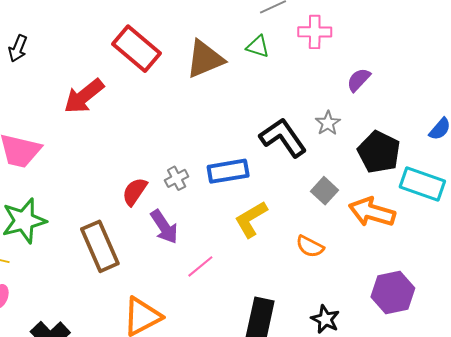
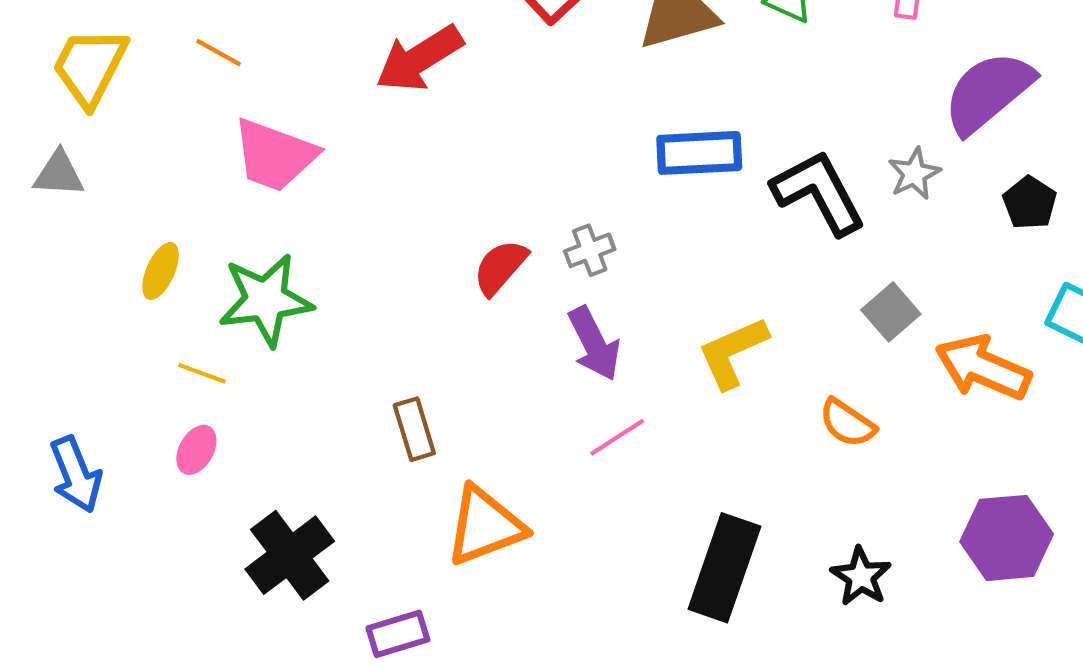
purple semicircle: (359, 80) -> (988, 92), size x1.8
black pentagon: (379, 152) -> (1030, 203), moved, size x0.6
blue rectangle: (228, 171) -> (699, 153), moved
purple arrow: (164, 227) -> (594, 344), moved
brown rectangle: (100, 246) -> (414, 429), moved, size x0.6

